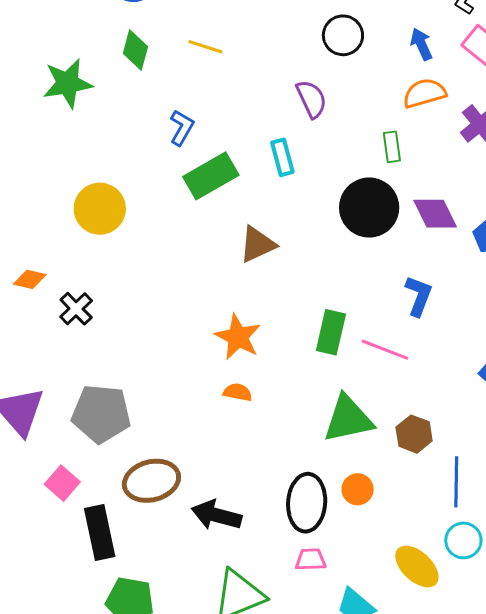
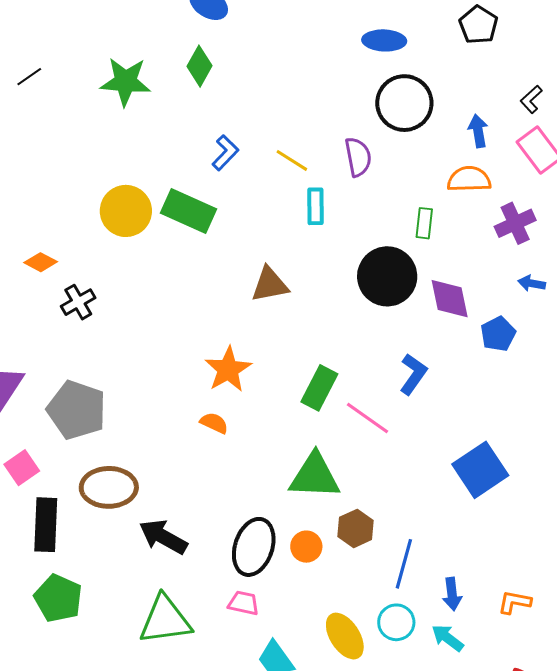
black circle: (343, 35) -> (404, 103), size x1.4
yellow line: (205, 47) -> (292, 160), moved
green rectangle: (211, 176) -> (189, 211), moved, turned 40
brown hexagon: (414, 434) -> (355, 528), moved

